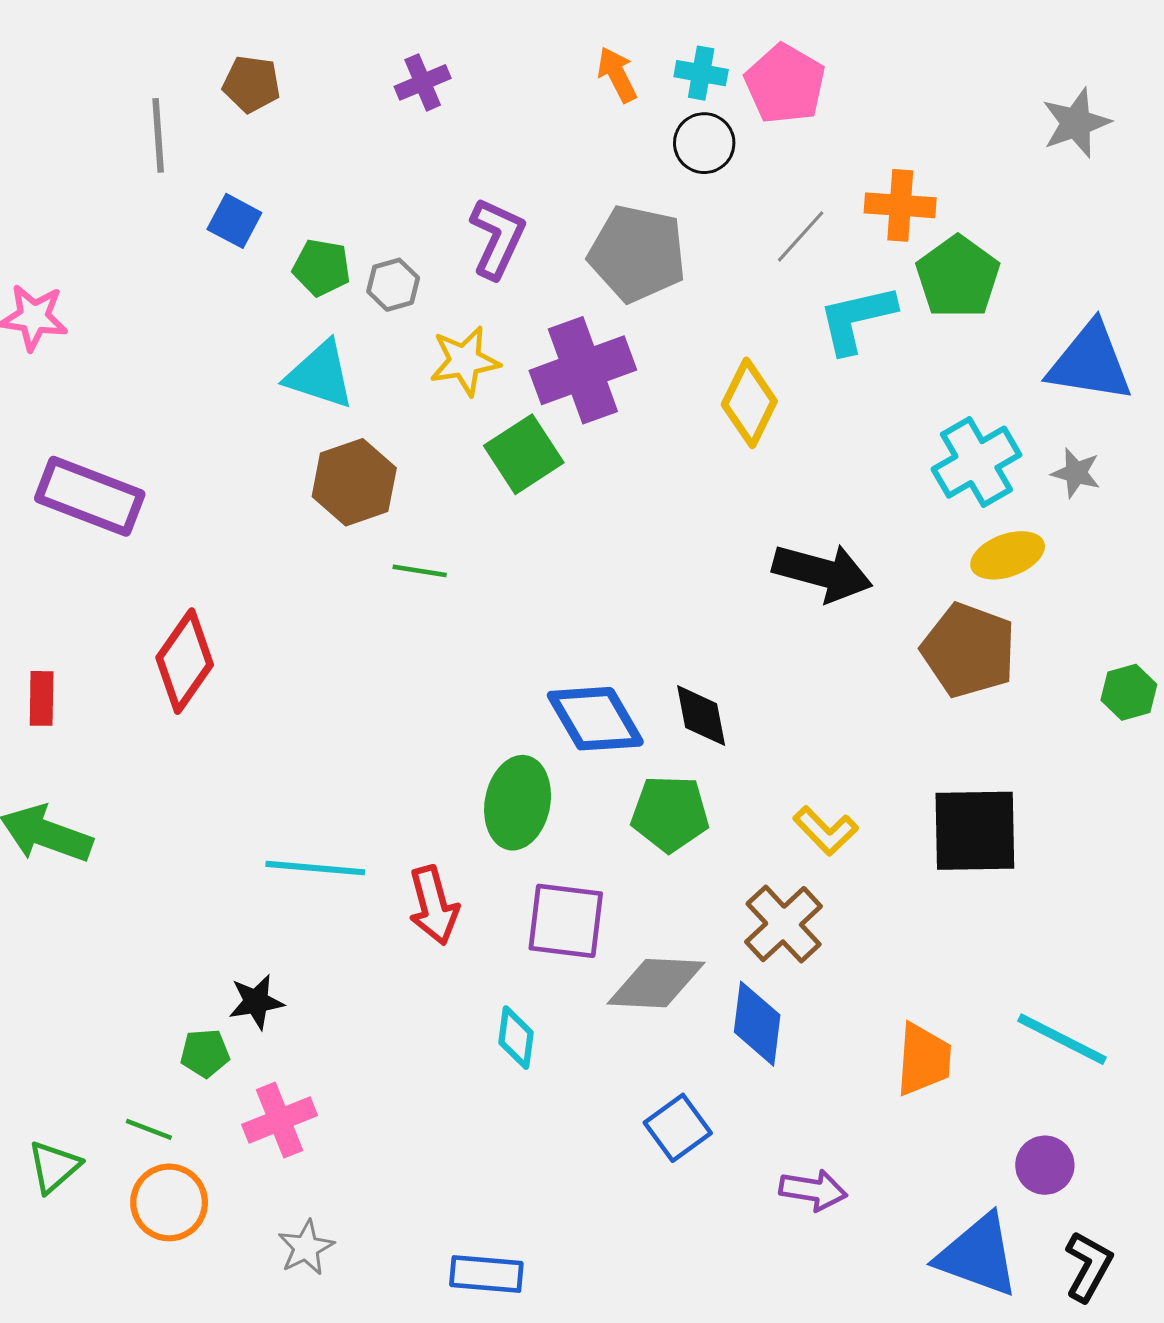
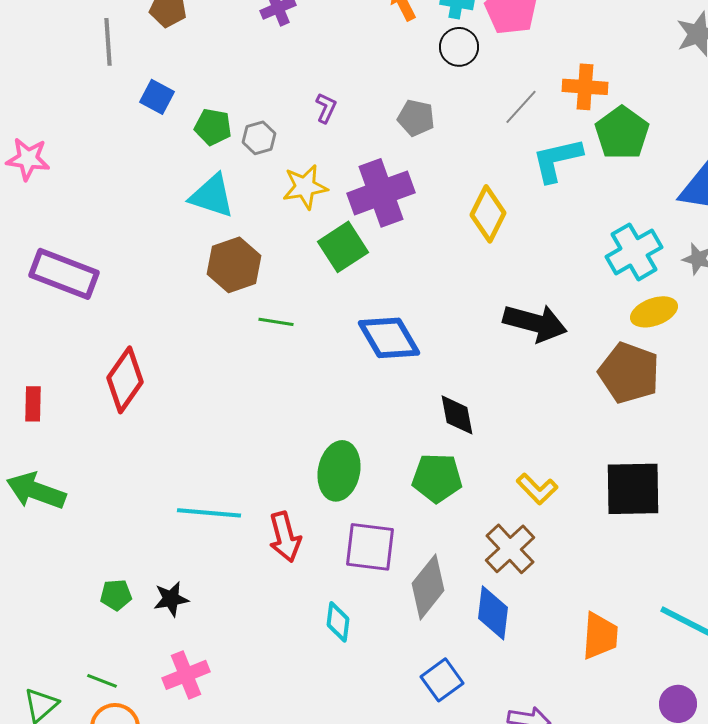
purple L-shape: (497, 238) -> (326, 108), size x0.6
gray pentagon: (637, 254) -> (416, 118), size x0.6
blue diamond: (595, 719) -> (389, 338), moved
gray diamond: (656, 983) -> (428, 587), turned -54
green pentagon: (205, 1053) -> (116, 595), moved

